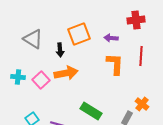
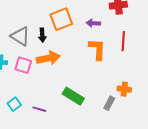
gray triangle: (33, 39) -> (20, 36), moved
pink square: (41, 80) -> (23, 65), turned -30
orange cross: (142, 104) -> (124, 89), turned -32

